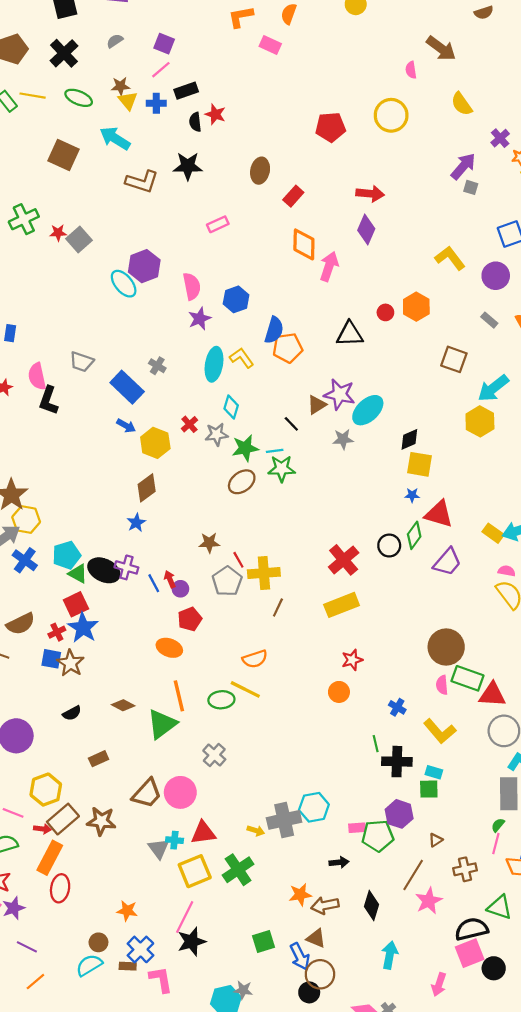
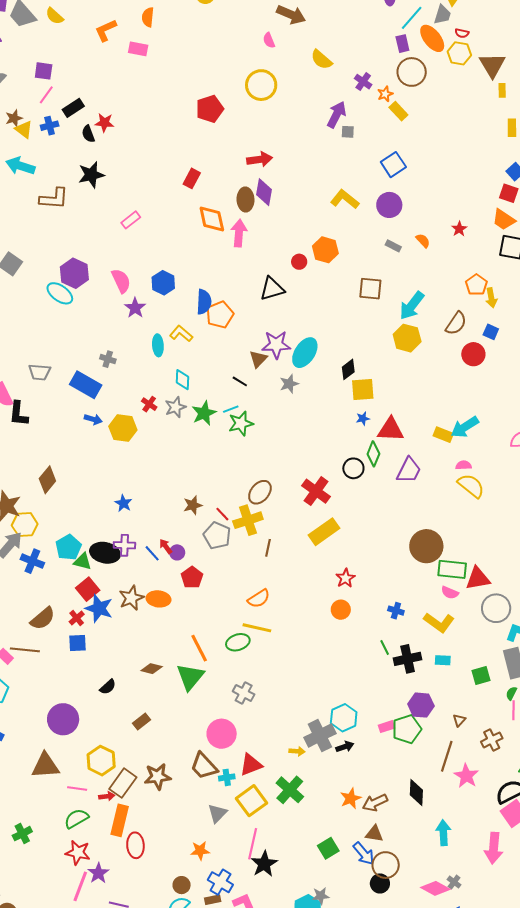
brown ellipse: (260, 171) -> (245, 200), moved
cyan ellipse: (214, 364) -> (158, 345), size x0.7
brown ellipse: (242, 482) -> (260, 492), moved
brown diamond: (147, 488) -> (47, 480), moved
orange ellipse: (169, 648) -> (158, 599), moved
brown star: (70, 663) -> (131, 598), moved, turned 30
pink semicircle: (442, 685) -> (450, 593), moved, turned -48
green square: (429, 789) -> (481, 676), moved
brown trapezoid: (147, 793) -> (204, 766), moved, turned 108
gray triangle: (159, 849) -> (217, 813), moved, turned 35
black arrow: (339, 862) -> (345, 747), moved
pink arrow: (439, 984) -> (494, 848), size x1.4

